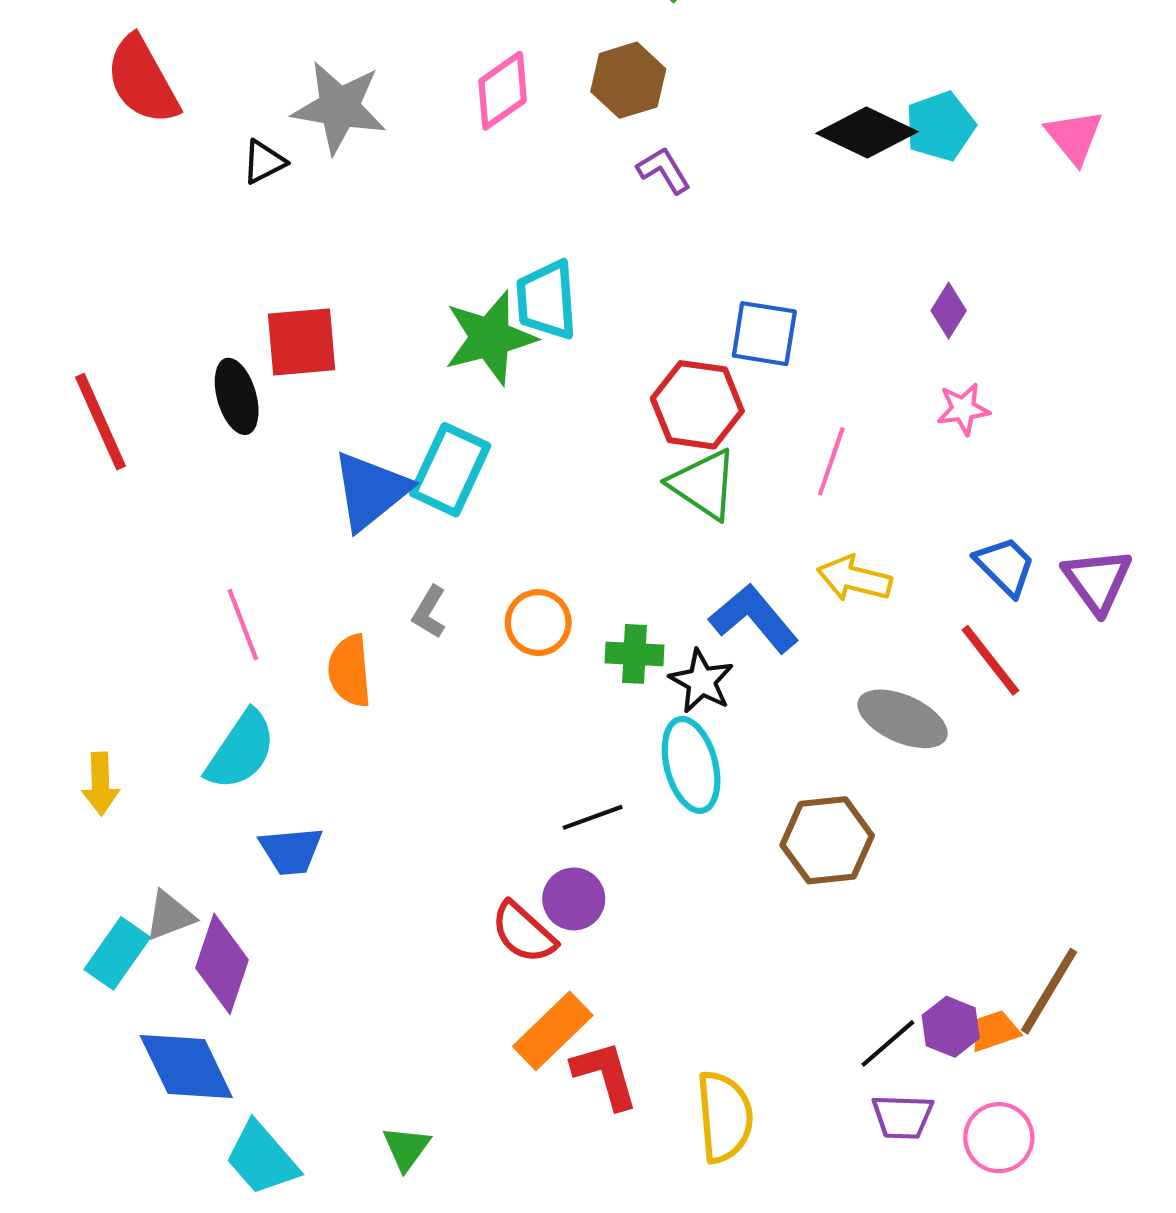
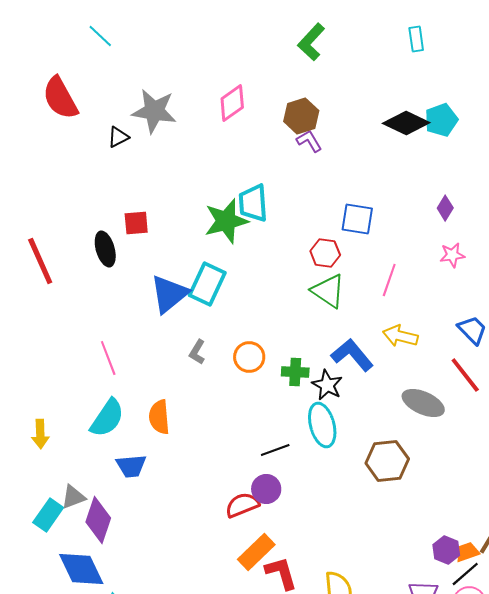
brown hexagon: (628, 80) -> (301, 116), moved
red square: (302, 342) -> (136, 223), size x0.7
red hexagon: (697, 405) -> (325, 253), size x0.7
orange semicircle: (350, 671) -> (159, 417), moved
red semicircle: (524, 932) -> (242, 505), turned 116
black line: (888, 1043) -> (465, 574), moved

